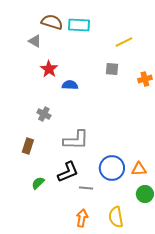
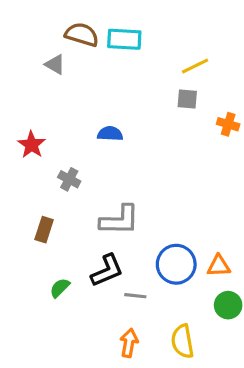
red star: (49, 69) -> (31, 145), moved
gray square: (112, 69) -> (187, 99), moved
orange cross: (145, 79) -> (228, 124), turned 32

